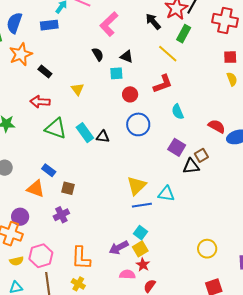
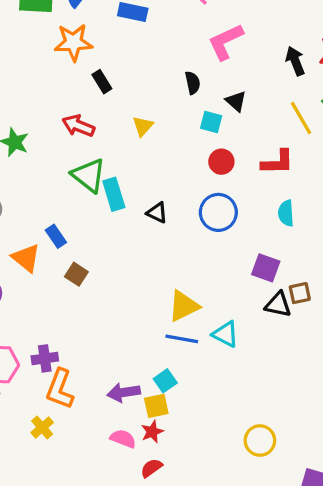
cyan rectangle: (85, 133) -> (114, 194), moved
purple square: (177, 147) -> (266, 268), turned -30
purple cross: (61, 215) -> (45, 358), moved

